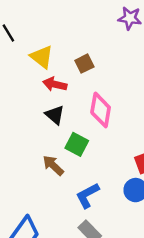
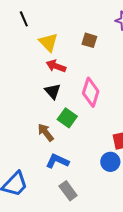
brown square: (84, 64) -> (89, 40), moved, turned 35
blue L-shape: (87, 195) -> (57, 161), moved, turned 45

